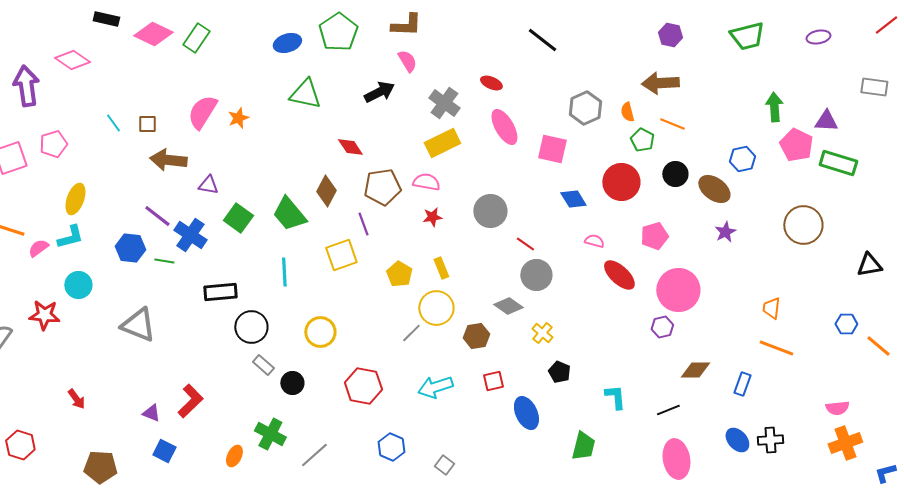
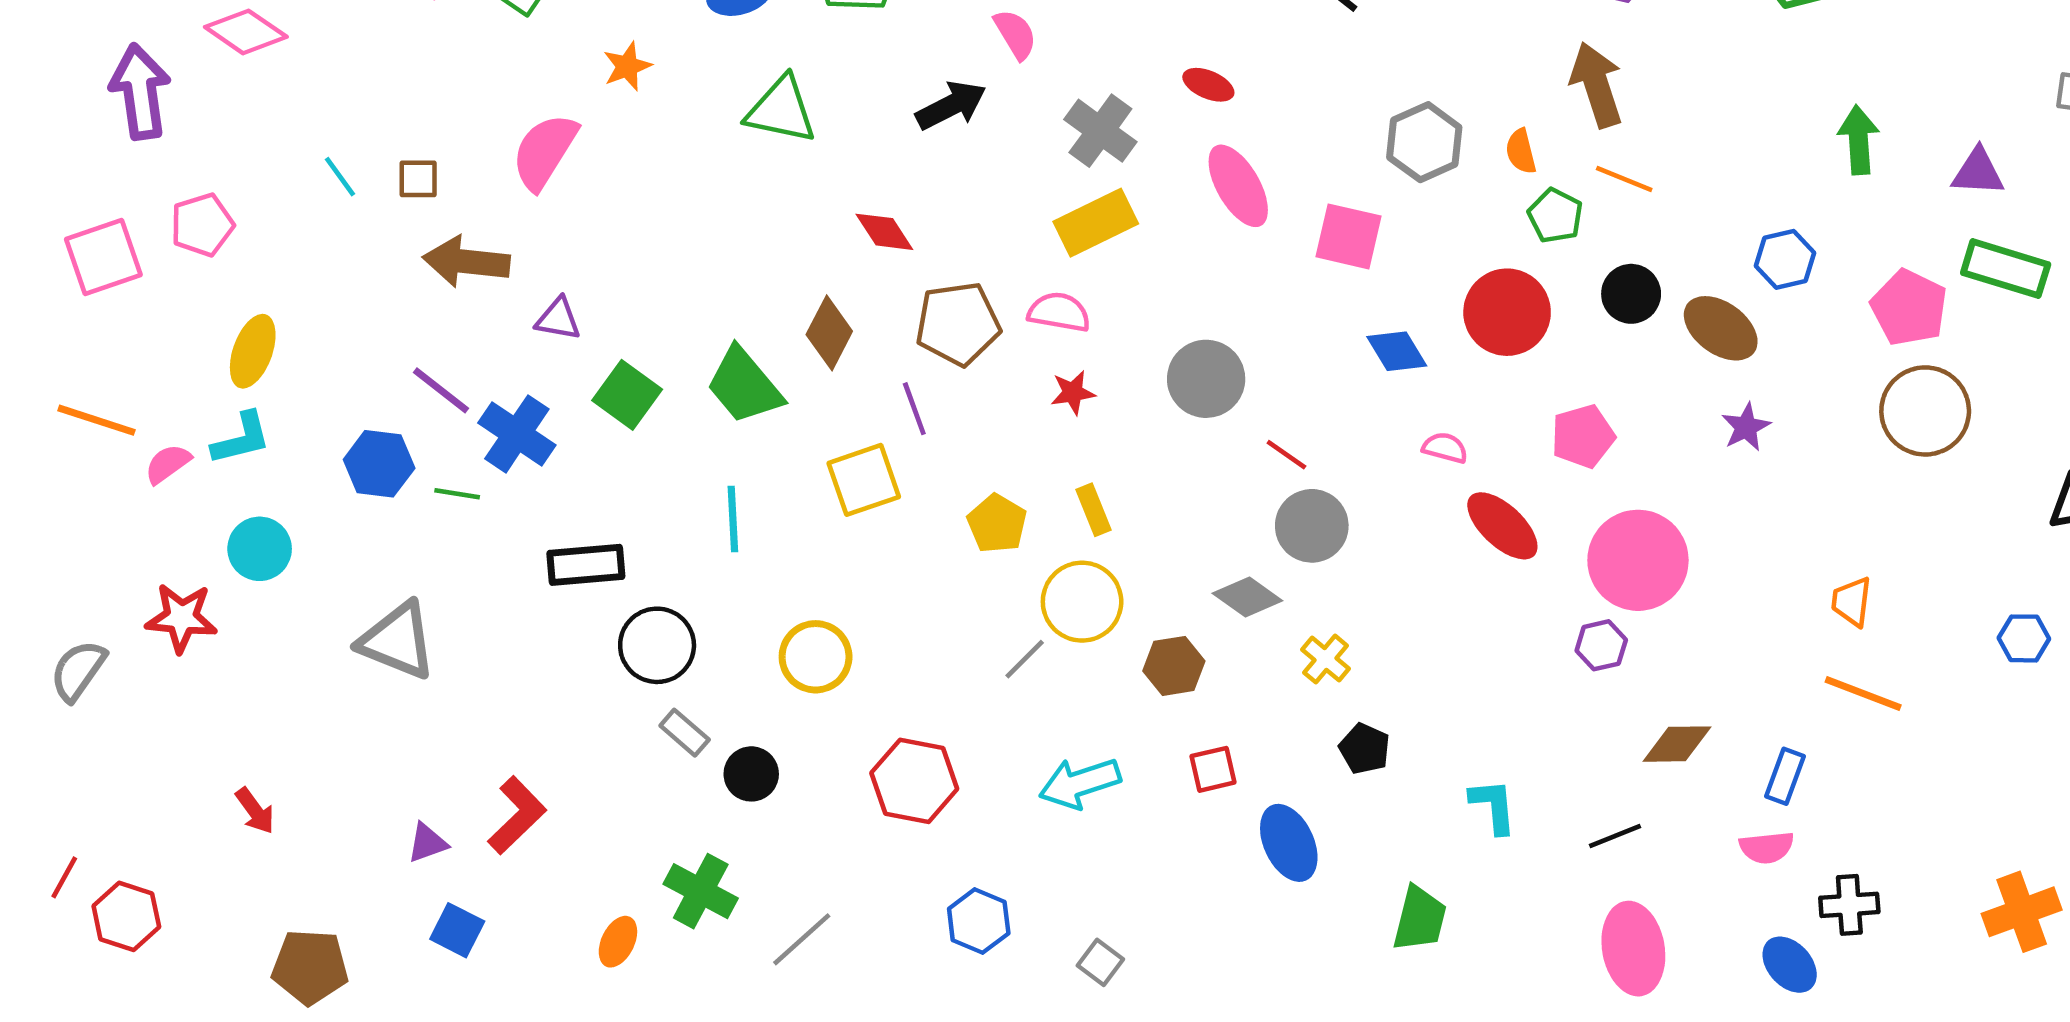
brown arrow: (660, 83) -> (1597, 85), turned 75
orange star: (238, 118) -> (627, 66), moved
pink pentagon: (796, 145) -> (1909, 308), moved
pink semicircle: (837, 408) -> (1767, 847), moved
purple triangle: (151, 413) -> (427, 843), turned -42
blue ellipse: (737, 440) -> (1790, 965), moved

